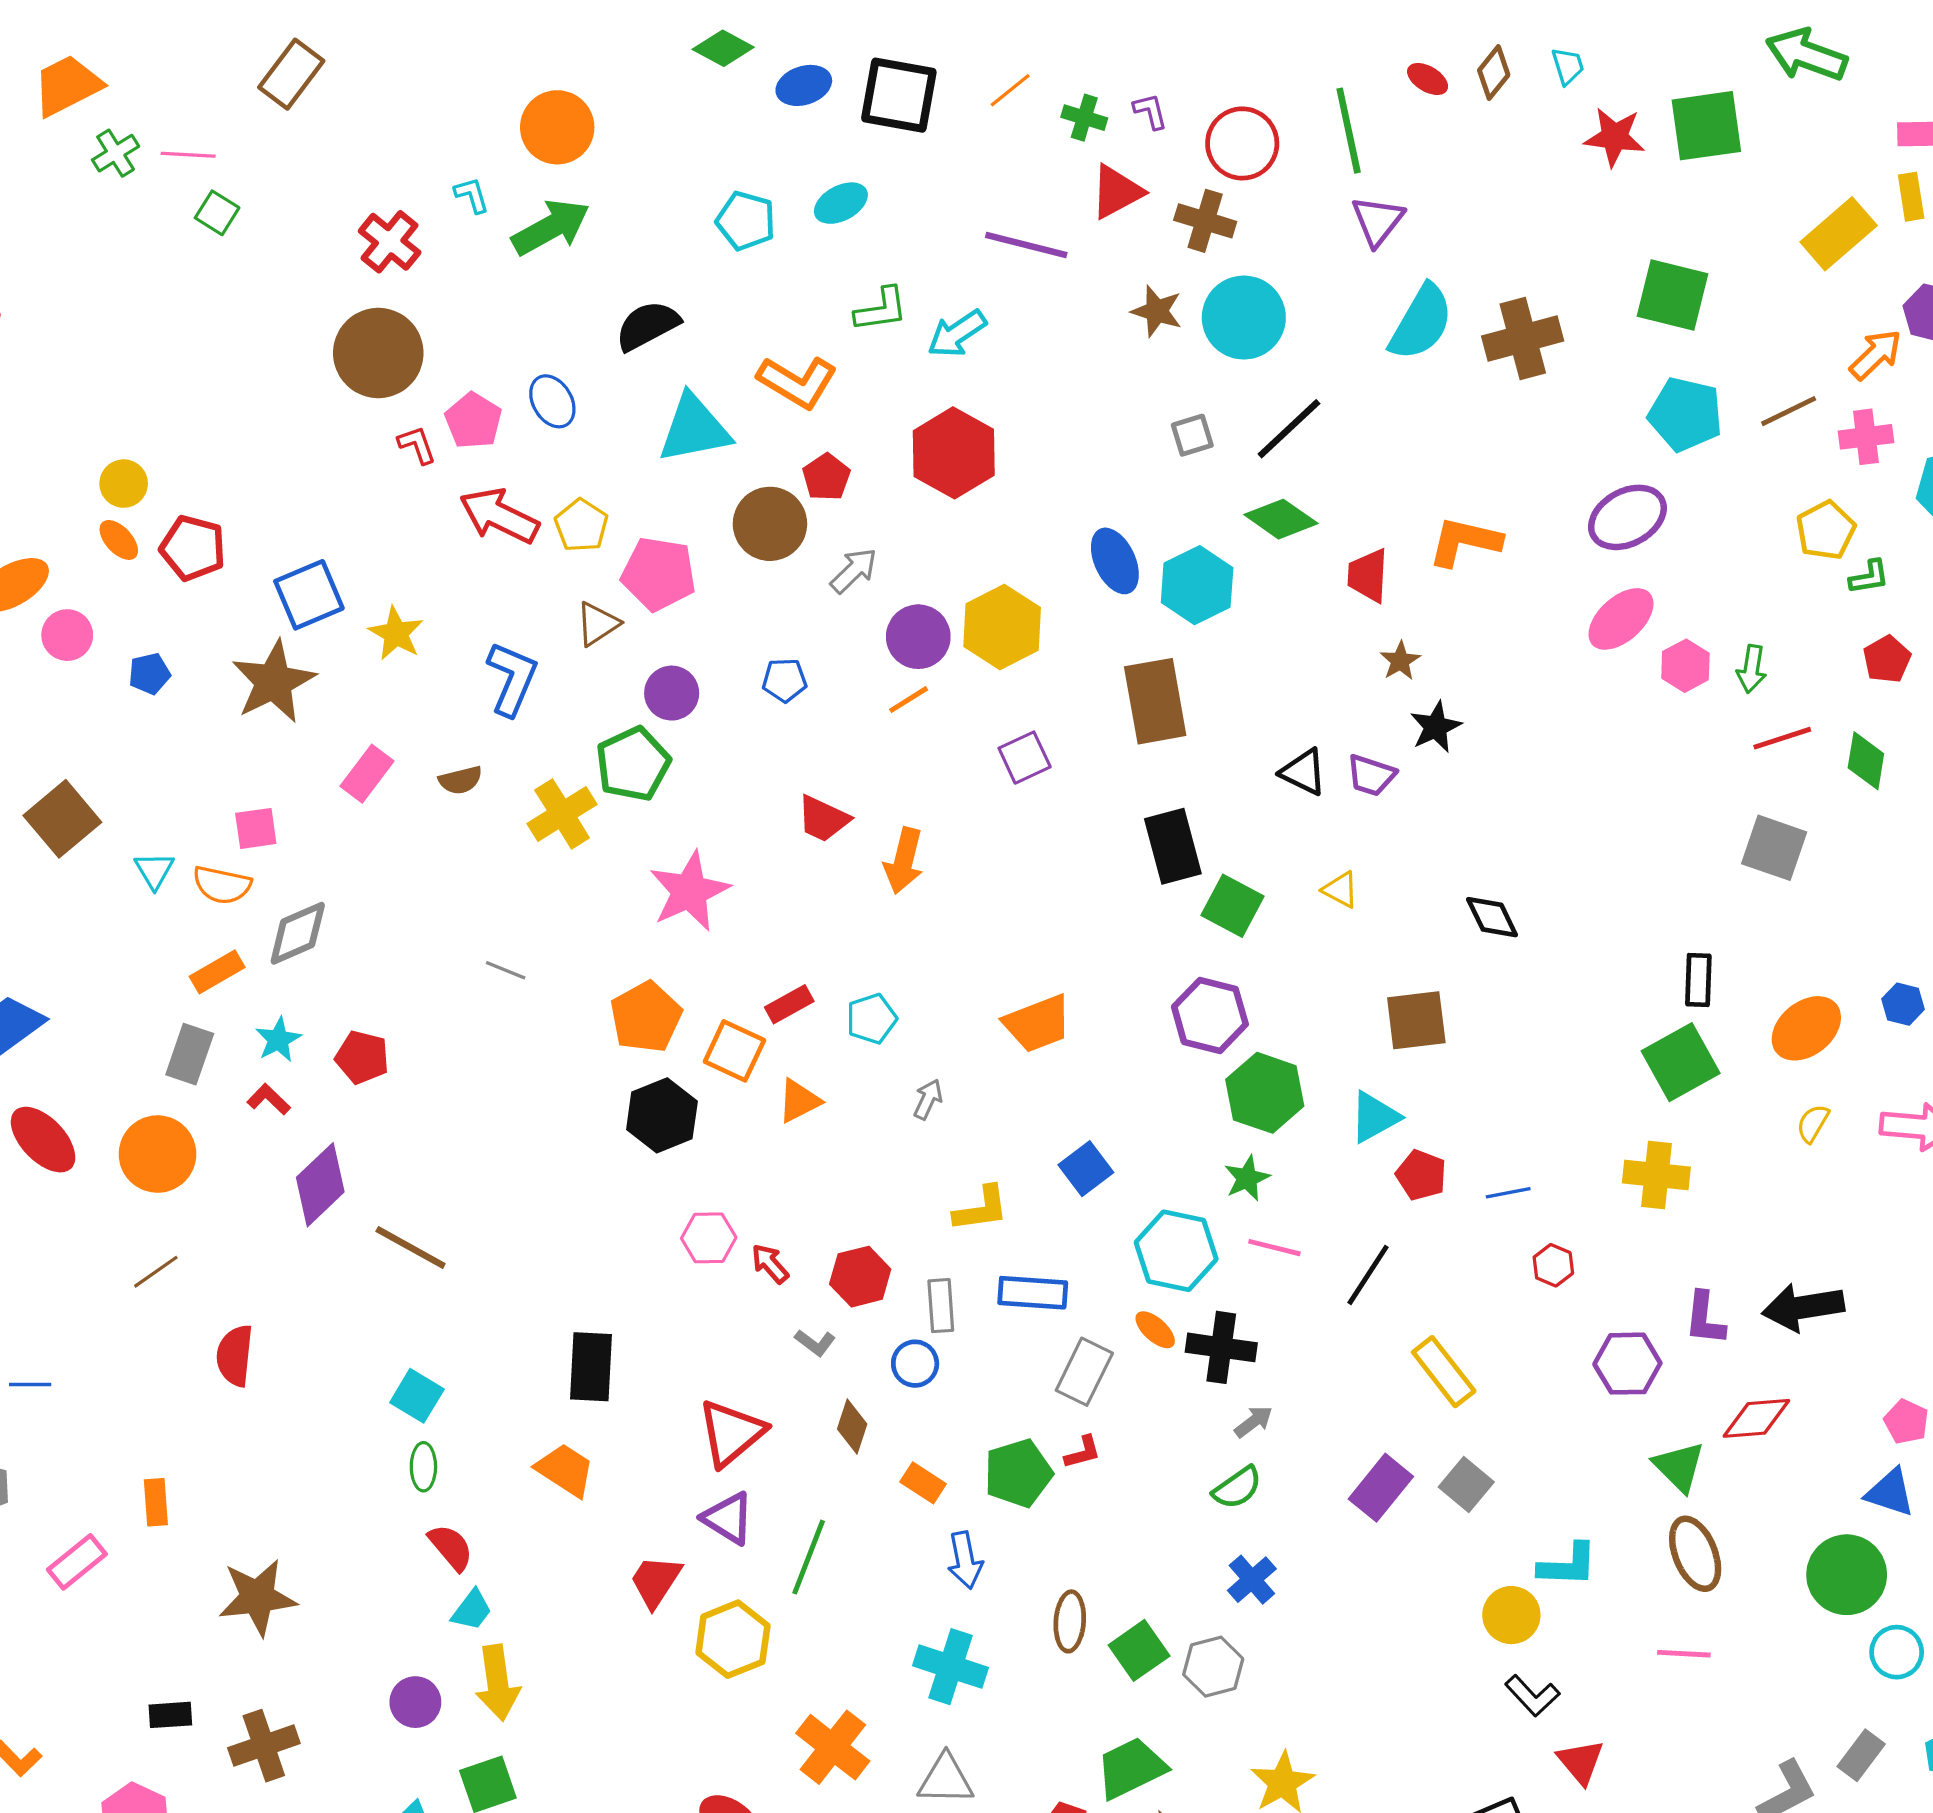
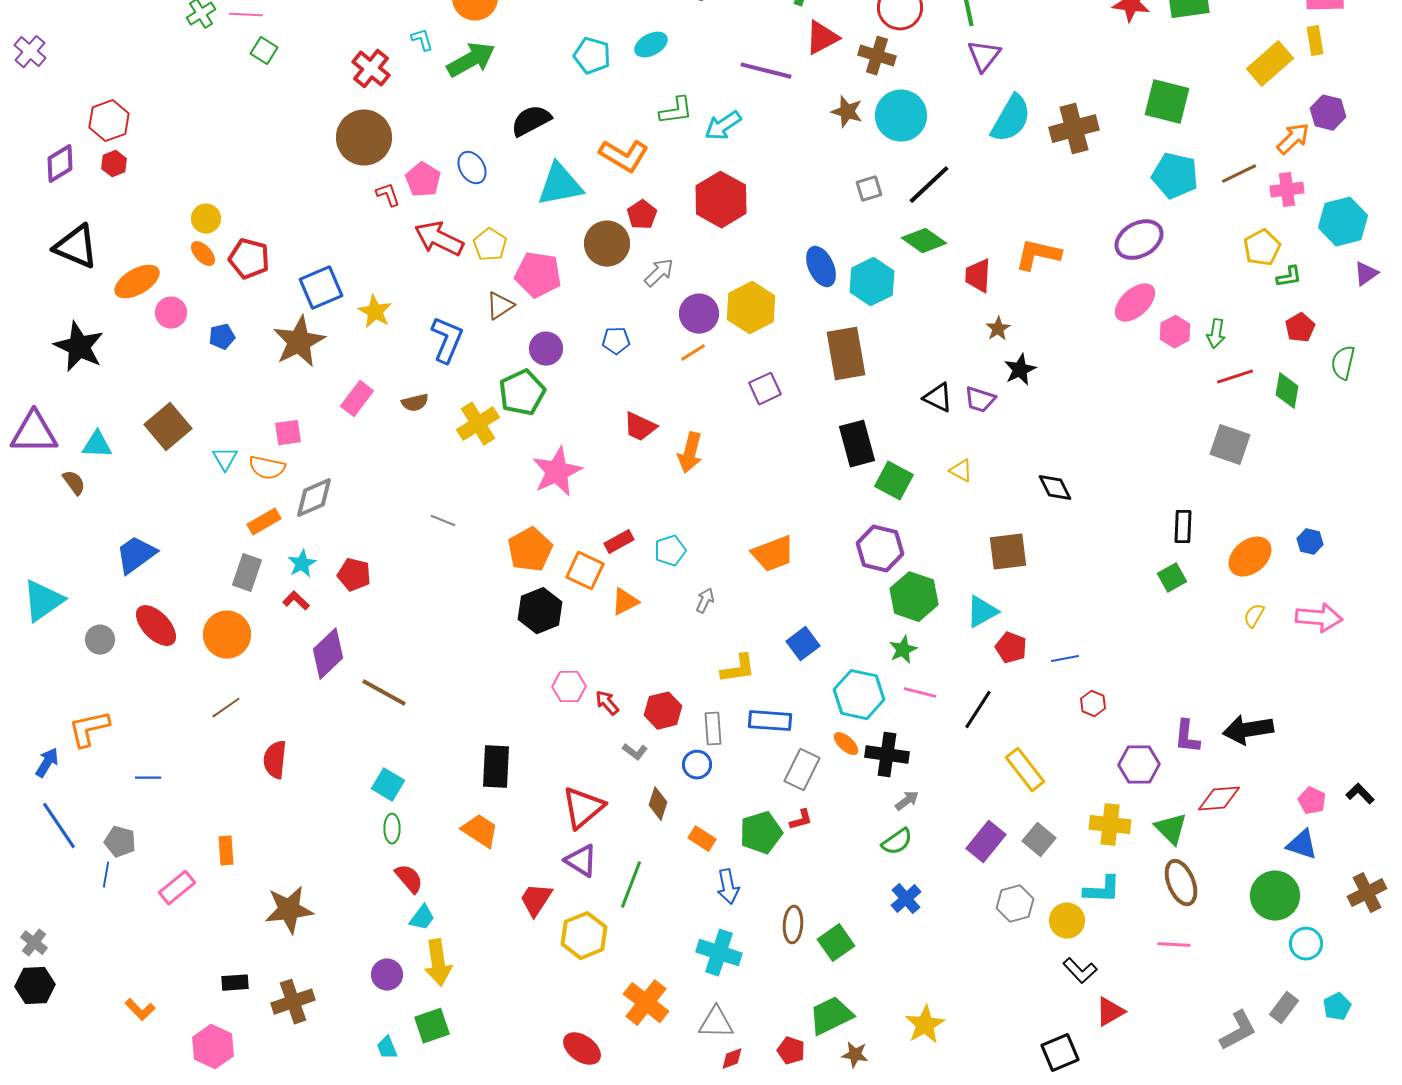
green square: (1681, 1062) -> (1172, 578), size x0.6
yellow cross: (1656, 1175) -> (1110, 825), moved
gray hexagon: (1213, 1667) -> (1015, 904), moved
red triangle: (1581, 1762) -> (1110, 1012), turned 40

